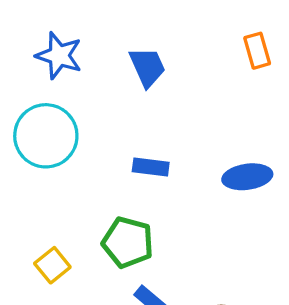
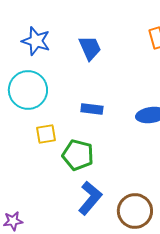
yellow square: (52, 265) -> (46, 134), moved, turned 30

